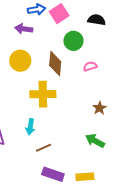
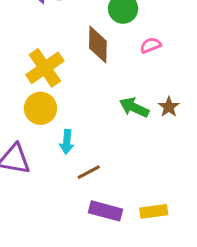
yellow circle: (20, 61) -> (40, 108), moved
yellow cross: (43, 94) -> (45, 68), moved, turned -30
green arrow: (95, 141) -> (134, 107), moved

